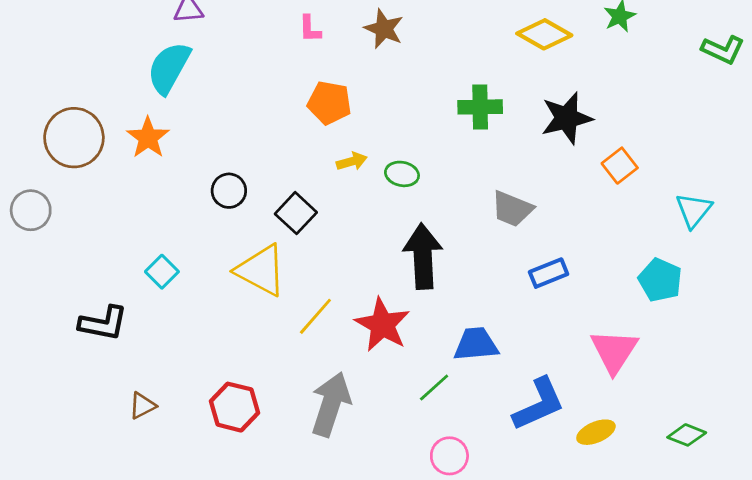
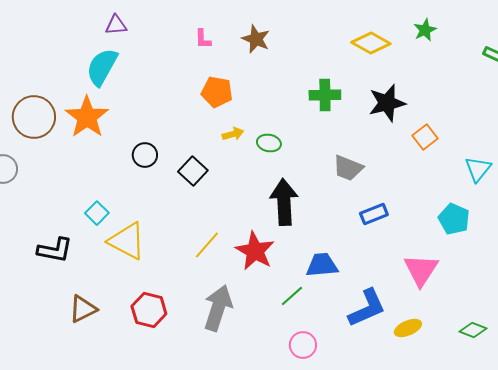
orange star: (148, 138) -> (87, 117), size x1.4
yellow triangle: (261, 270) -> (127, 241), moved
brown triangle: (142, 406) -> (83, 309), size x1.4

